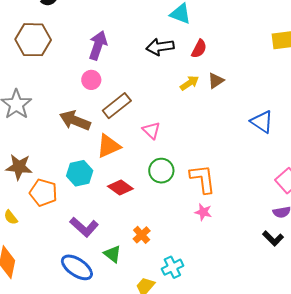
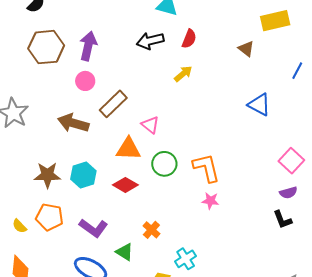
brown hexagon: (33, 40) -> (46, 47), moved
brown triangle: (216, 81) -> (246, 49), moved, turned -42
orange triangle: (109, 146) -> (128, 149), moved, turned 32
brown star: (19, 167) -> (47, 175), moved
orange pentagon: (43, 193) -> (49, 217), moved
black L-shape: (273, 238) -> (282, 220), turned 30

